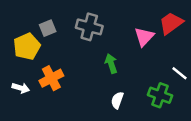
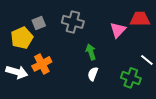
red trapezoid: (171, 23) -> (140, 19), turned 35
white arrow: (21, 88) -> (17, 72), size x1.5
white semicircle: (117, 100) -> (93, 74), moved

